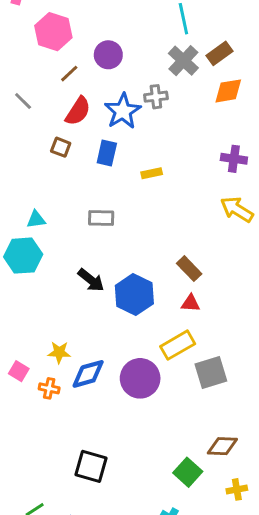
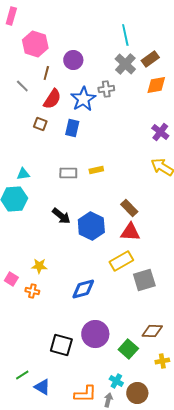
brown line: (69, 74) -> (46, 73), turned -32
gray line: (23, 101) -> (22, 86), moved
purple cross: (234, 159) -> (160, 132), turned 30
yellow rectangle: (152, 173) -> (96, 170), moved
red triangle: (191, 303) -> (130, 232), size x1.5
blue diamond: (88, 374) -> (83, 289), moved
purple circle: (140, 378) -> (95, 334), moved

